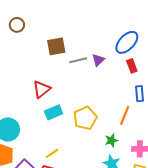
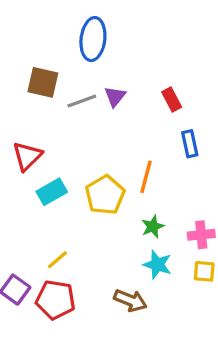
blue ellipse: (127, 42) -> (93, 39), moved, turned -30
brown square: (56, 46) -> (43, 82), turned 30
orange line: (125, 115) -> (146, 177), moved

